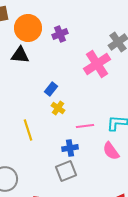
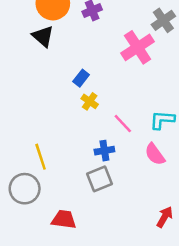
black triangle: (20, 55) -> (43, 36), turned 36
pink line: (85, 126) -> (123, 124), turned 54
yellow line: (28, 130) -> (41, 157), moved

